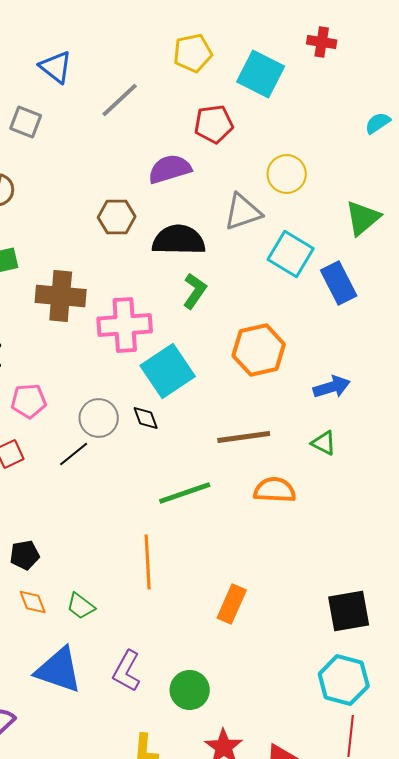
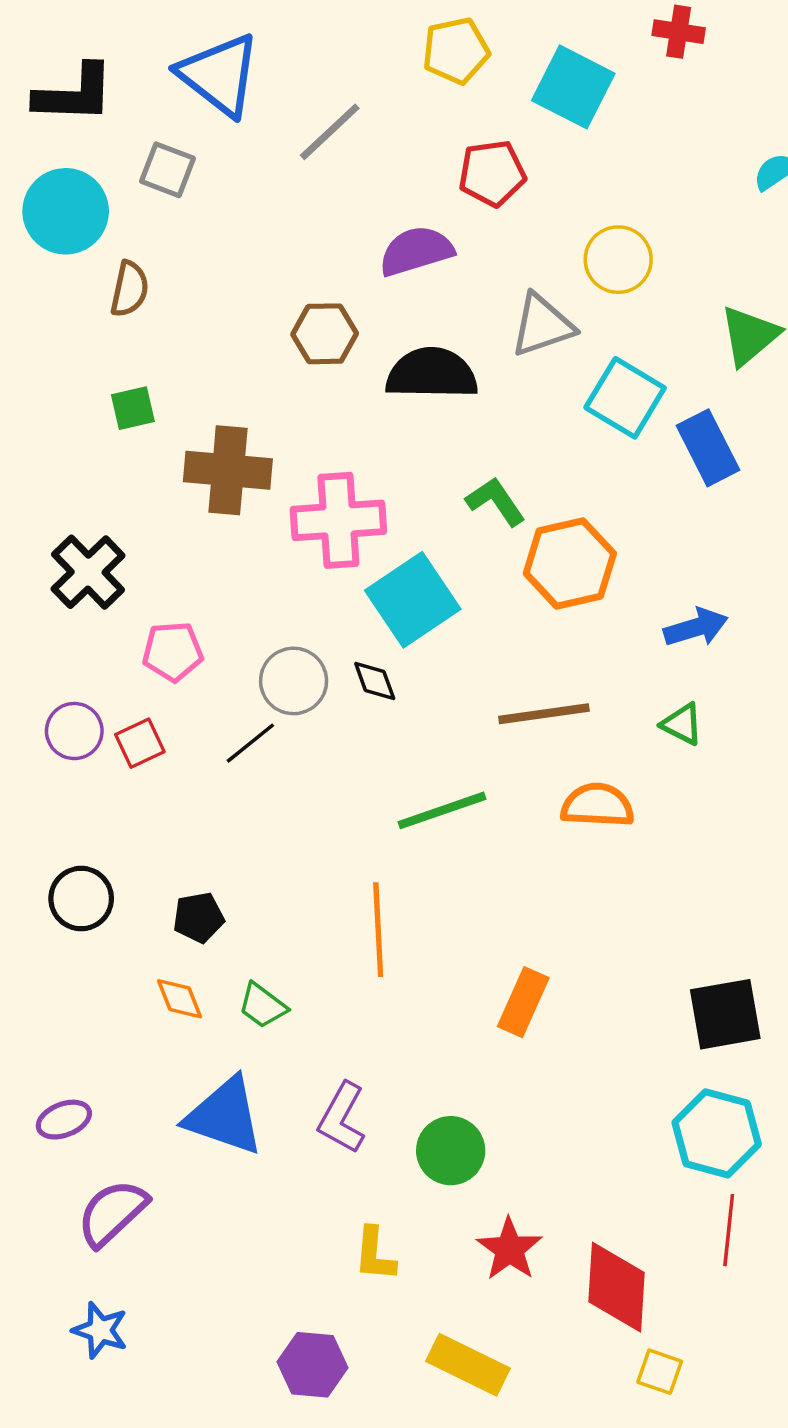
blue triangle: (56, 67) -> (219, 75), size x1.5
green L-shape: (195, 291) -> (496, 501), moved, turned -69
black pentagon: (25, 555) -> (199, 918), moved

